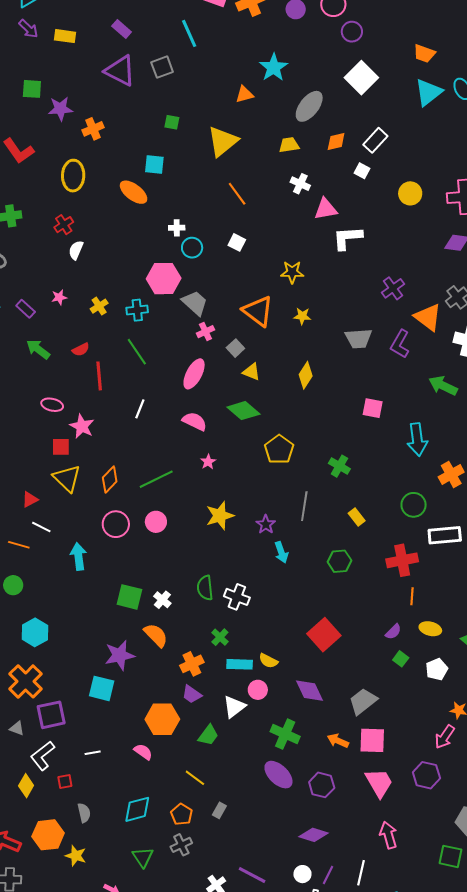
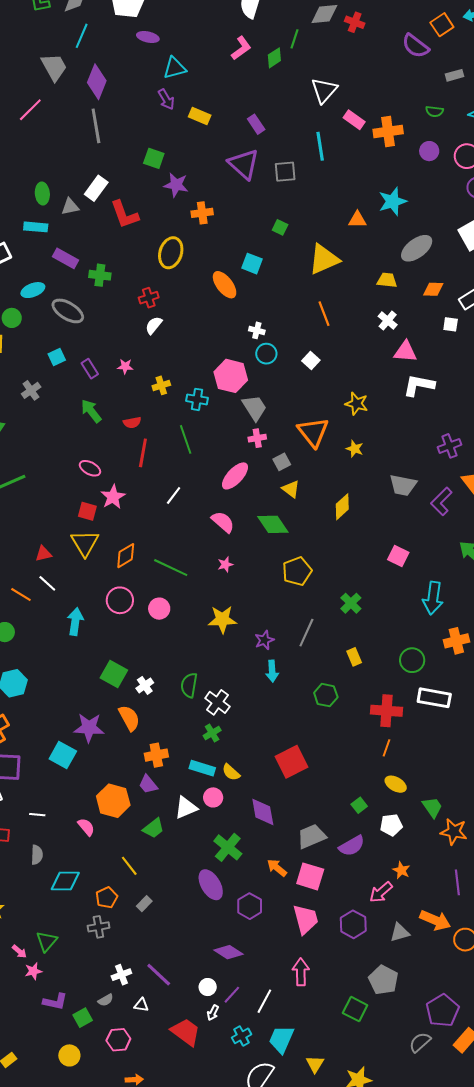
white square: (362, 171) -> (451, 324), turned -35
green line: (156, 479) -> (171, 568), turned 36
purple semicircle: (393, 632) -> (352, 846), moved, size x1.5
green cross: (220, 637) -> (212, 733), moved
gray semicircle: (84, 813) -> (37, 855), moved
green triangle: (143, 857) -> (47, 941), moved

